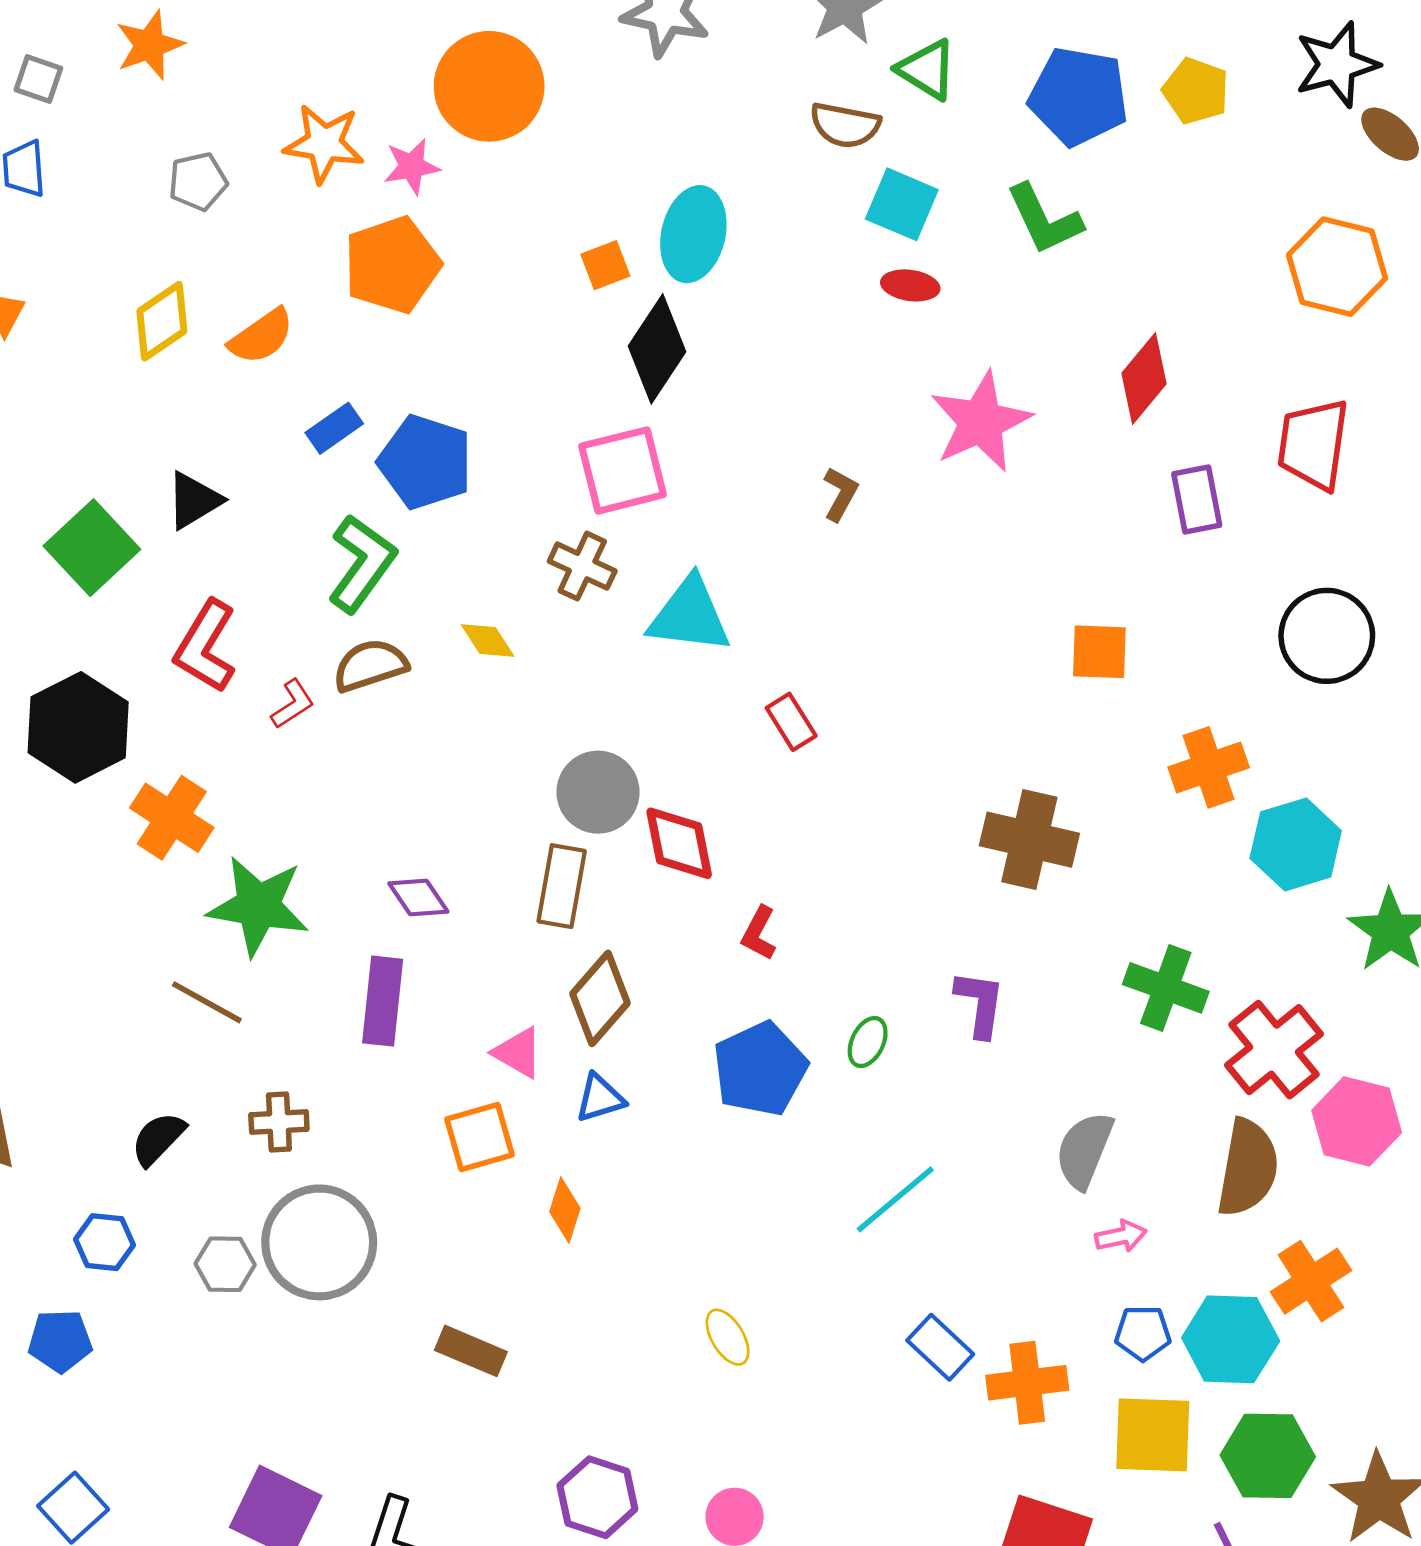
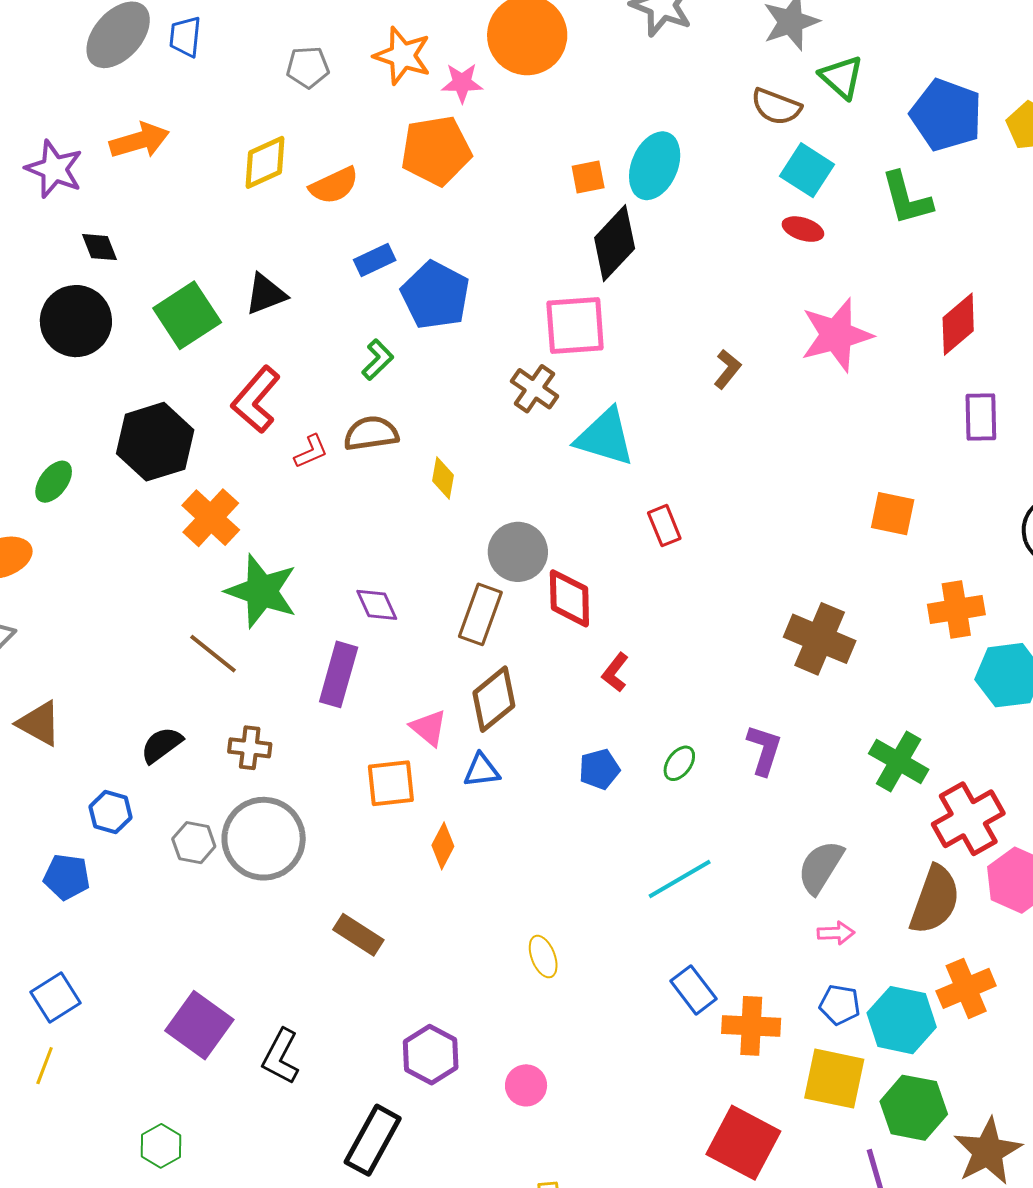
green L-shape: (362, 563) -> (378, 360), size x0.6
yellow diamond: (488, 641) -> (443, 478), moved, turned 33
blue pentagon: (760, 1069) -> (599, 769), size x0.6

